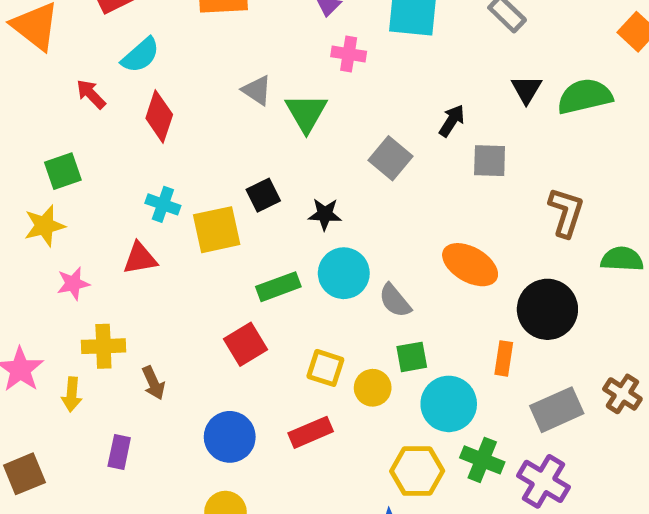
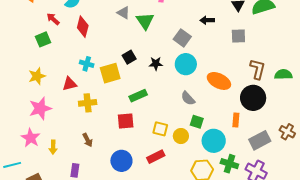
black arrow: (452, 121) -> (207, 20), turned -120
gray square: (490, 161) -> (238, 36), moved
green square: (63, 171) -> (43, 39), moved
brown L-shape: (566, 212) -> (258, 69), moved
red triangle: (140, 258) -> (70, 84), moved
cyan circle: (344, 273) -> (186, 64), moved
pink star: (73, 283) -> (40, 108), moved, size x1.6
red square: (245, 344) -> (126, 121), turned 30
yellow cross: (103, 346) -> (88, 103), moved
green square: (412, 357) -> (197, 122), turned 32

